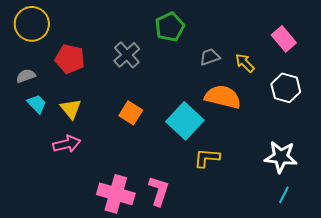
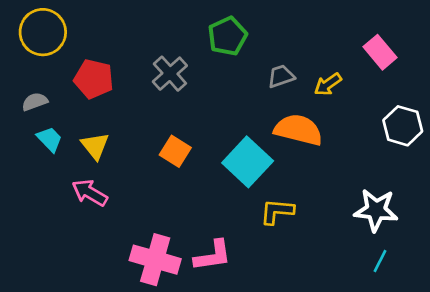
yellow arrow: (245, 63) -> (328, 84), turned -80
white hexagon: (286, 88) -> (403, 126), moved
pink arrow: (67, 144) -> (90, 193), turned -136
pink L-shape: (159, 191) -> (213, 256), turned 64

